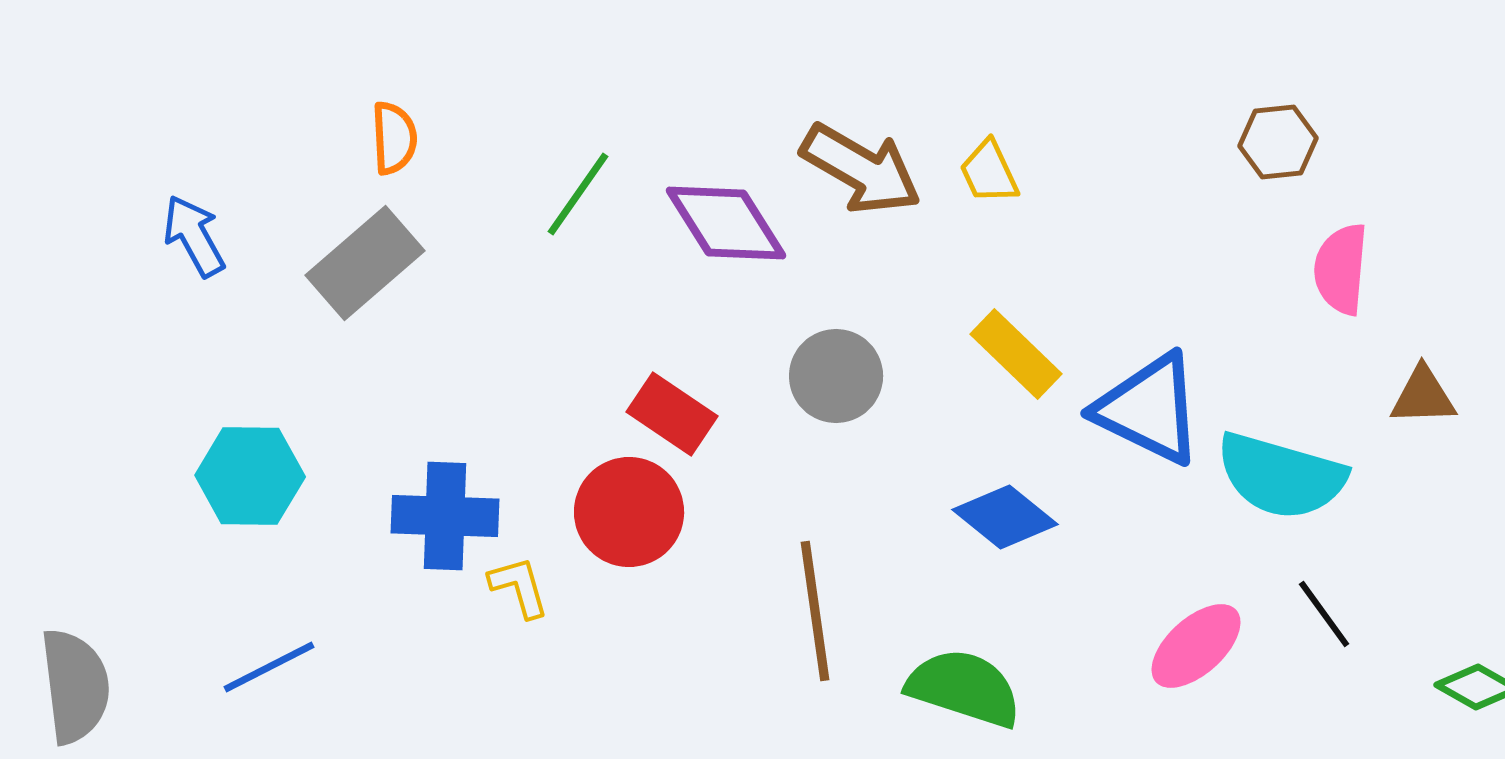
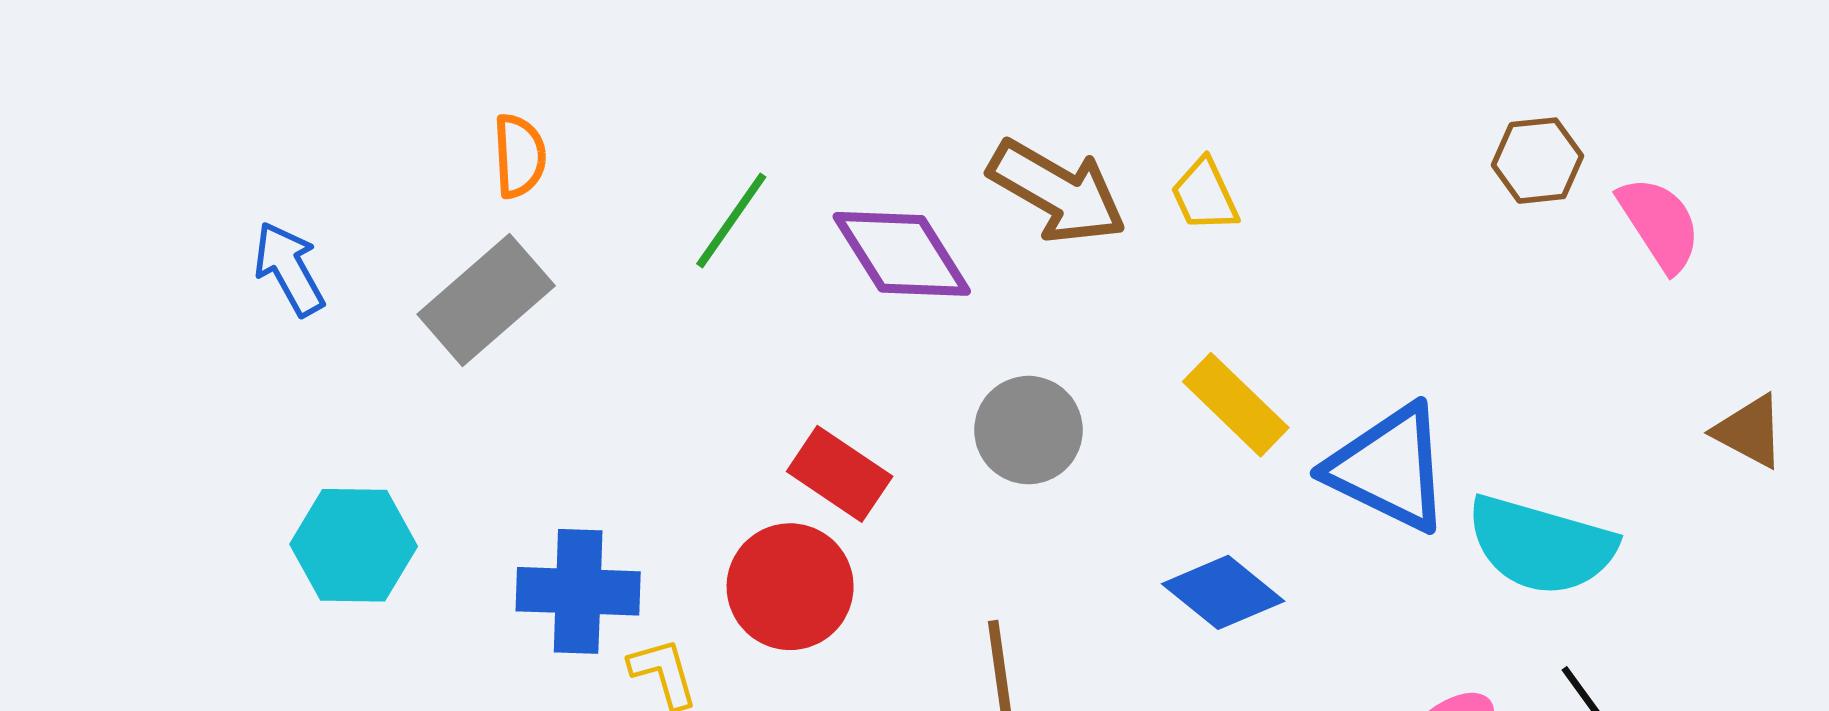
pink semicircle: (1341, 269) -> (1660, 224), moved, turned 142
brown triangle: (1423, 396) -> (1749, 431), moved, turned 30

